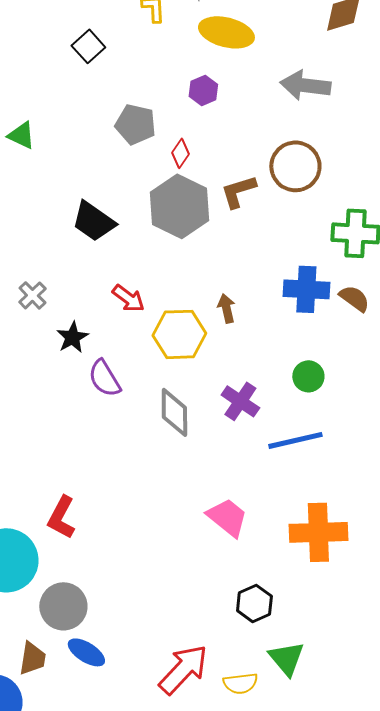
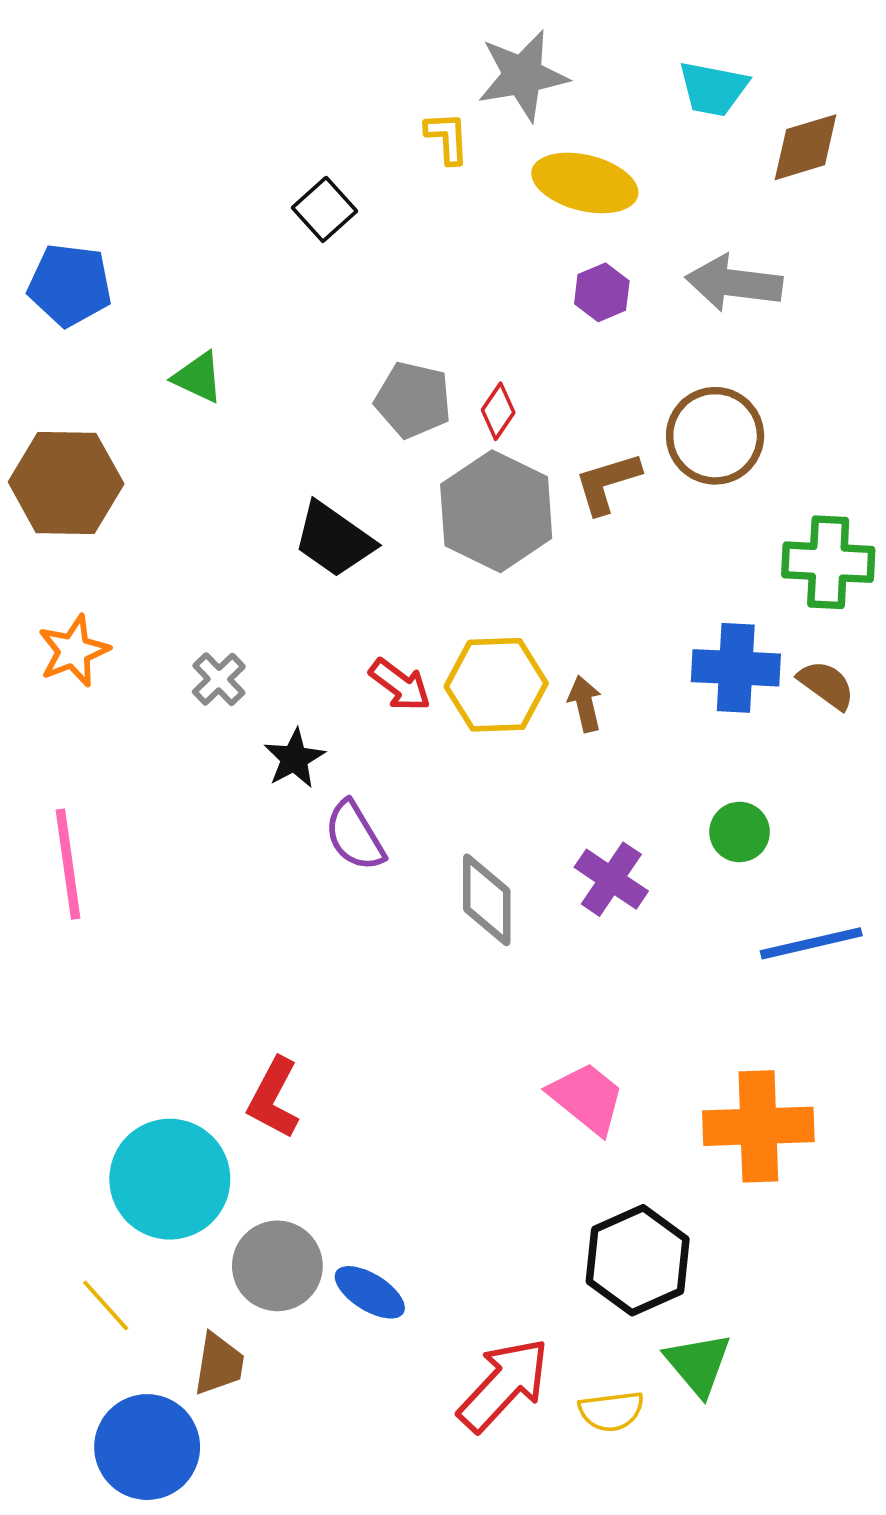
purple hexagon: (203, 90) -> (602, 292), moved
gray pentagon: (135, 124) -> (413, 400), moved
yellow hexagon: (179, 334) -> (496, 685), moved
blue line: (295, 440) -> (811, 943), moved
black hexagon: (254, 603) -> (638, 1260), size x1.5
blue ellipse: (86, 652) -> (370, 1292), moved

